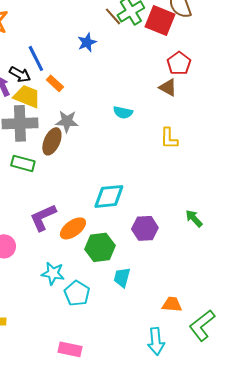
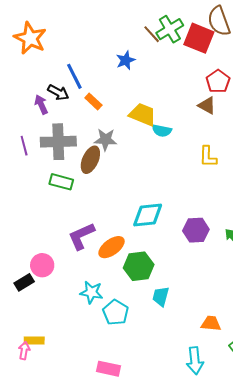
yellow trapezoid: (27, 96) -> (143, 115), moved
purple hexagon: (145, 228) -> (196, 230), moved

